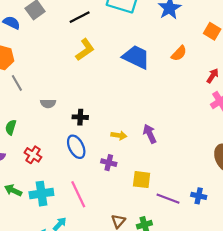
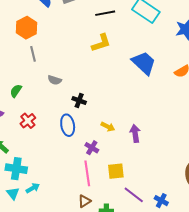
yellow square: (142, 180) -> (116, 171), turned -30
cyan cross: (41, 194) -> (16, 169), moved
pink line: (78, 194) -> (87, 173), moved

